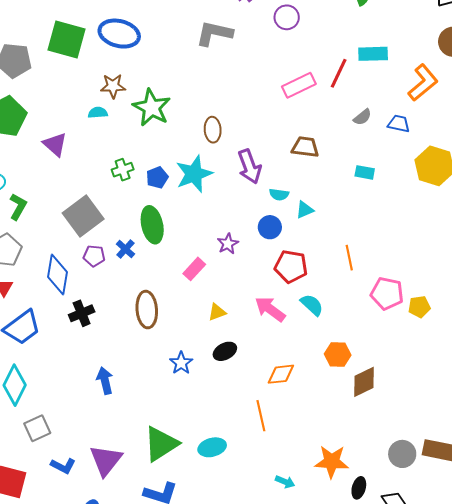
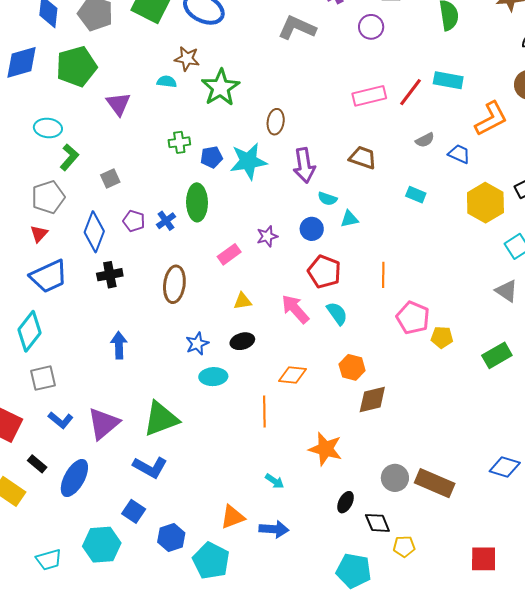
gray square: (83, 216) -> (110, 179), moved, size x0.5
cyan ellipse: (212, 447) -> (213, 377), moved
orange star: (332, 462) -> (325, 449), moved

